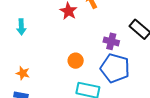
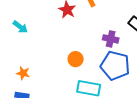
cyan arrow: (21, 27) -> (20, 27), turned -49

